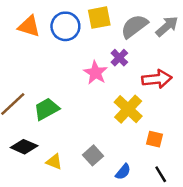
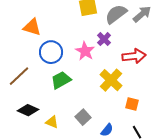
orange triangle: (29, 26) -> (32, 27), moved
blue circle: (65, 26) -> (51, 52), moved
green trapezoid: (47, 109) -> (61, 80), moved

